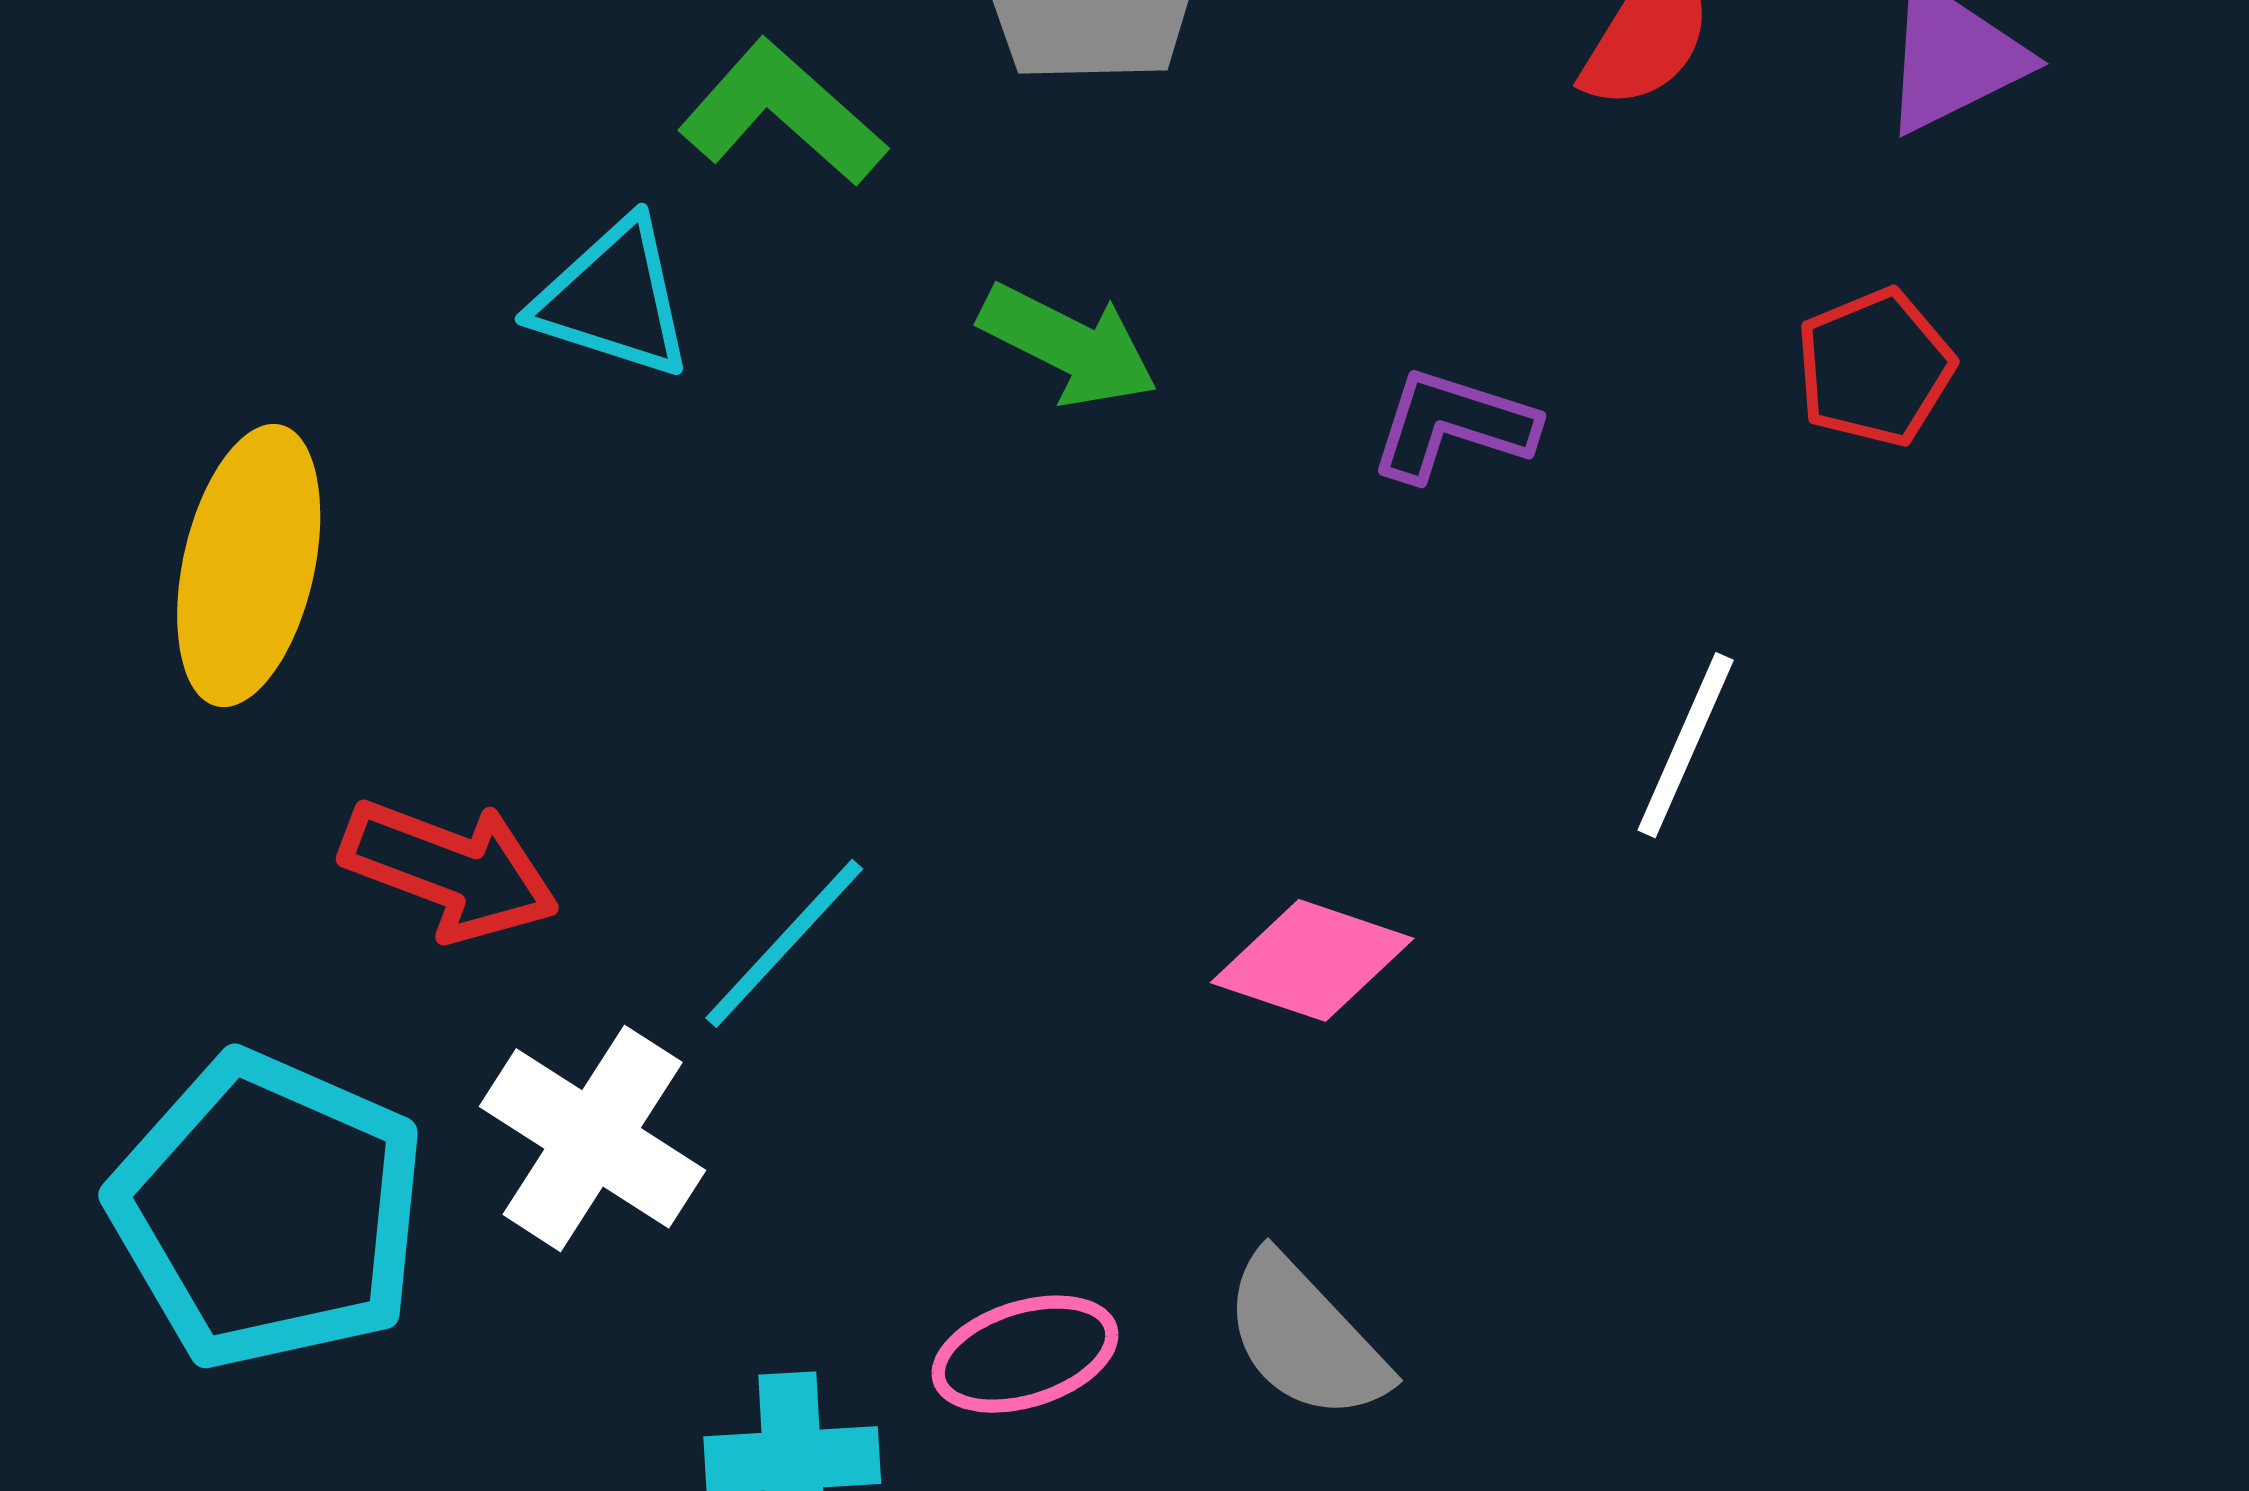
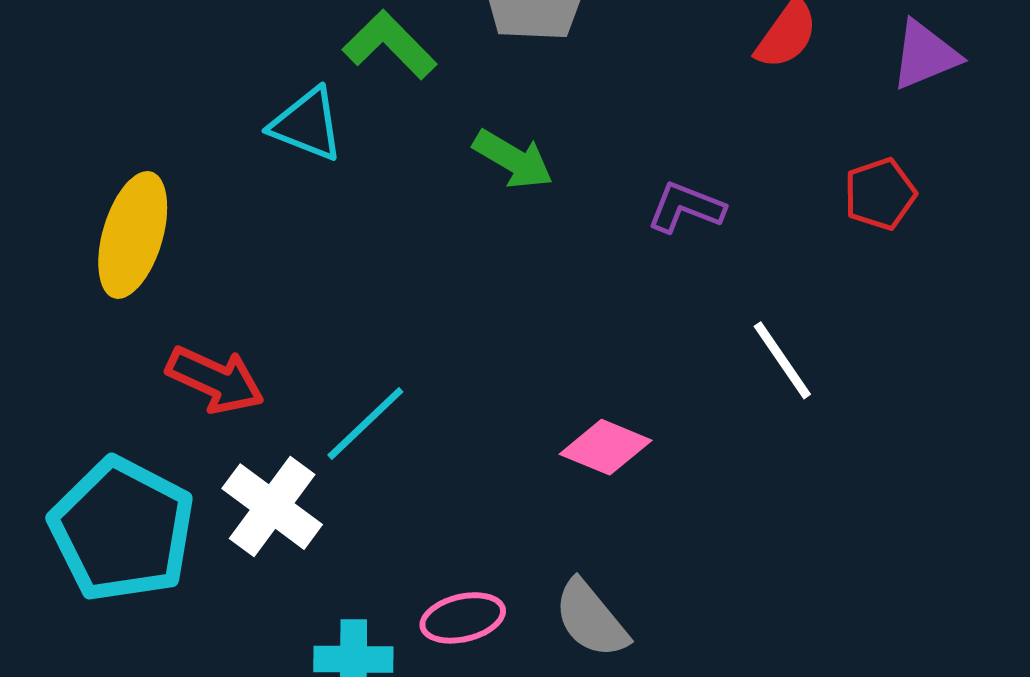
white line: (1686, 745) -> (782, 360), turned -62

